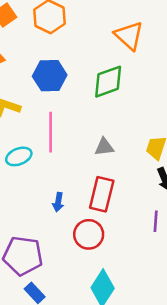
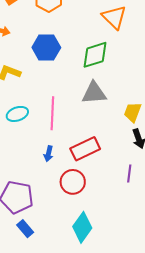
pink line: (51, 132) -> (52, 113), moved
gray triangle: (104, 147) -> (94, 93), moved, size x1.5
red rectangle: (102, 194) -> (85, 149), turned 48

